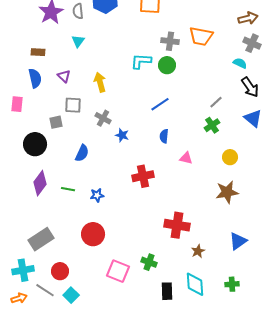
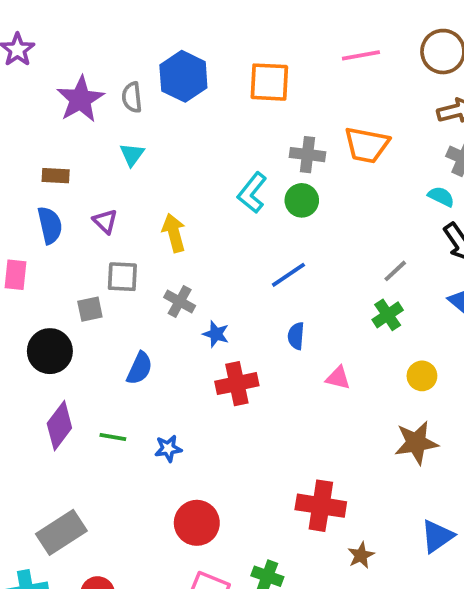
cyan L-shape: (141, 61) -> (252, 193), turned -55
red cross: (143, 176) -> (237, 384), moved
red circle: (93, 234) -> (197, 523), moved

